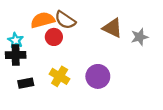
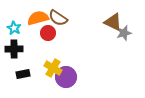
brown triangle: (112, 28) -> (113, 22), moved
cyan star: (16, 40) -> (14, 28), moved
purple circle: (98, 76) -> (66, 77), moved

